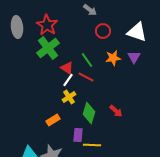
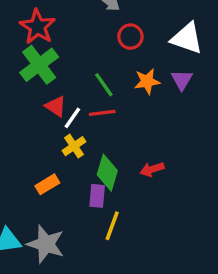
red triangle: (67, 68) -> (56, 106), moved
red line: (86, 77) -> (102, 113), turned -35
red arrow: (116, 111) -> (152, 169), turned 120
purple rectangle: (78, 135) -> (97, 196), moved
yellow line: (92, 145) -> (112, 226), turned -72

